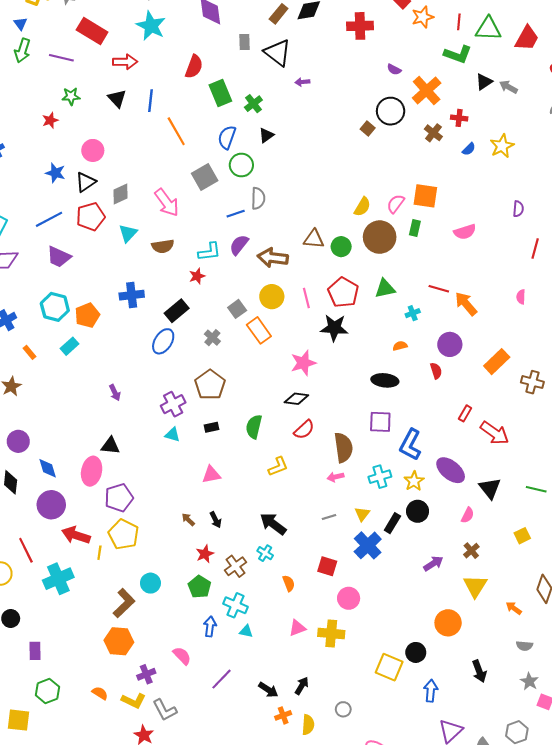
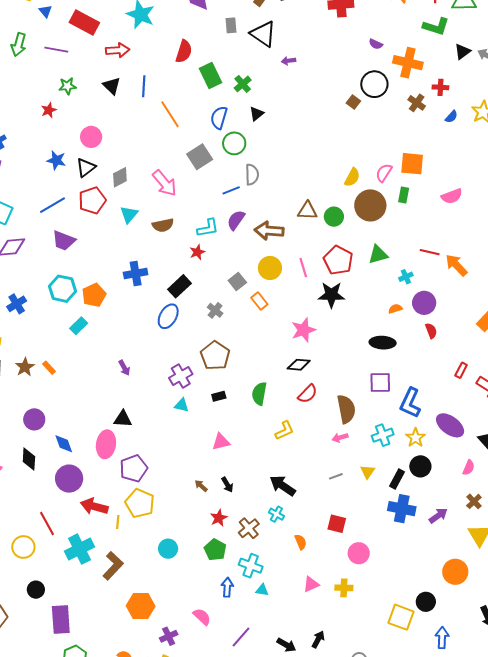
blue triangle: (20, 24) -> (45, 11), moved
orange cross: (427, 91) -> (408, 63), turned -32
orange rectangle: (259, 330) -> (259, 301), size x0.7
purple circle: (450, 344) -> (424, 303), moved
orange rectangle: (29, 352) -> (49, 368), moved
blue cross: (368, 545) -> (402, 509), moved, turned -32
brown L-shape: (124, 603) -> (113, 566), moved
yellow cross: (331, 633) -> (344, 588), size x0.7
purple rectangle: (35, 651) -> (61, 619), size x1.6

